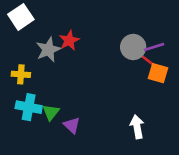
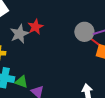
green triangle: (51, 112) -> (21, 82), turned -48

